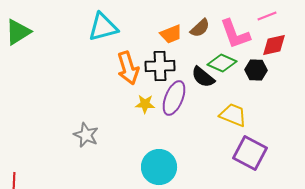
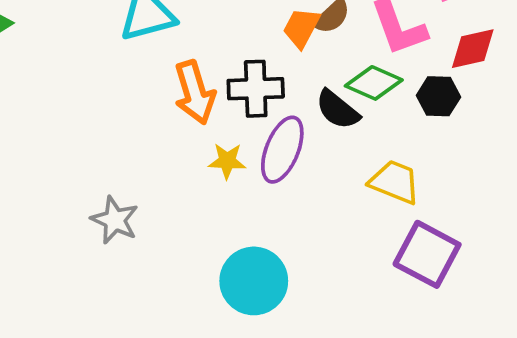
orange trapezoid: (171, 34) -> (301, 28), moved, turned 140

